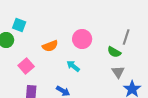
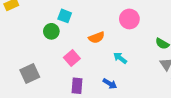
pink circle: (82, 39) -> (129, 19), moved

